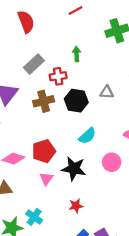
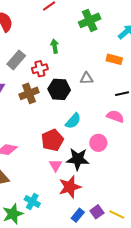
red pentagon: (44, 151) -> (52, 140), moved
black star: (74, 169) -> (78, 159), moved
pink triangle: (46, 179) -> (56, 165), moved
red star: (76, 206) -> (70, 187), size x1.6

